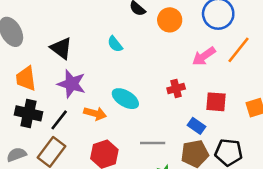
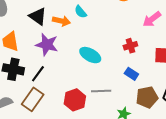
orange arrow: (95, 113) -> (61, 21), moved
blue rectangle: (196, 126) -> (131, 74), moved
gray line: (153, 143) -> (101, 91), moved

